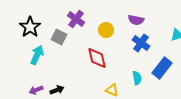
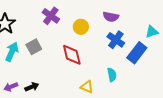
gray square: (59, 37) -> (34, 47), moved, turned 35
blue rectangle: (162, 68) -> (137, 53), moved

